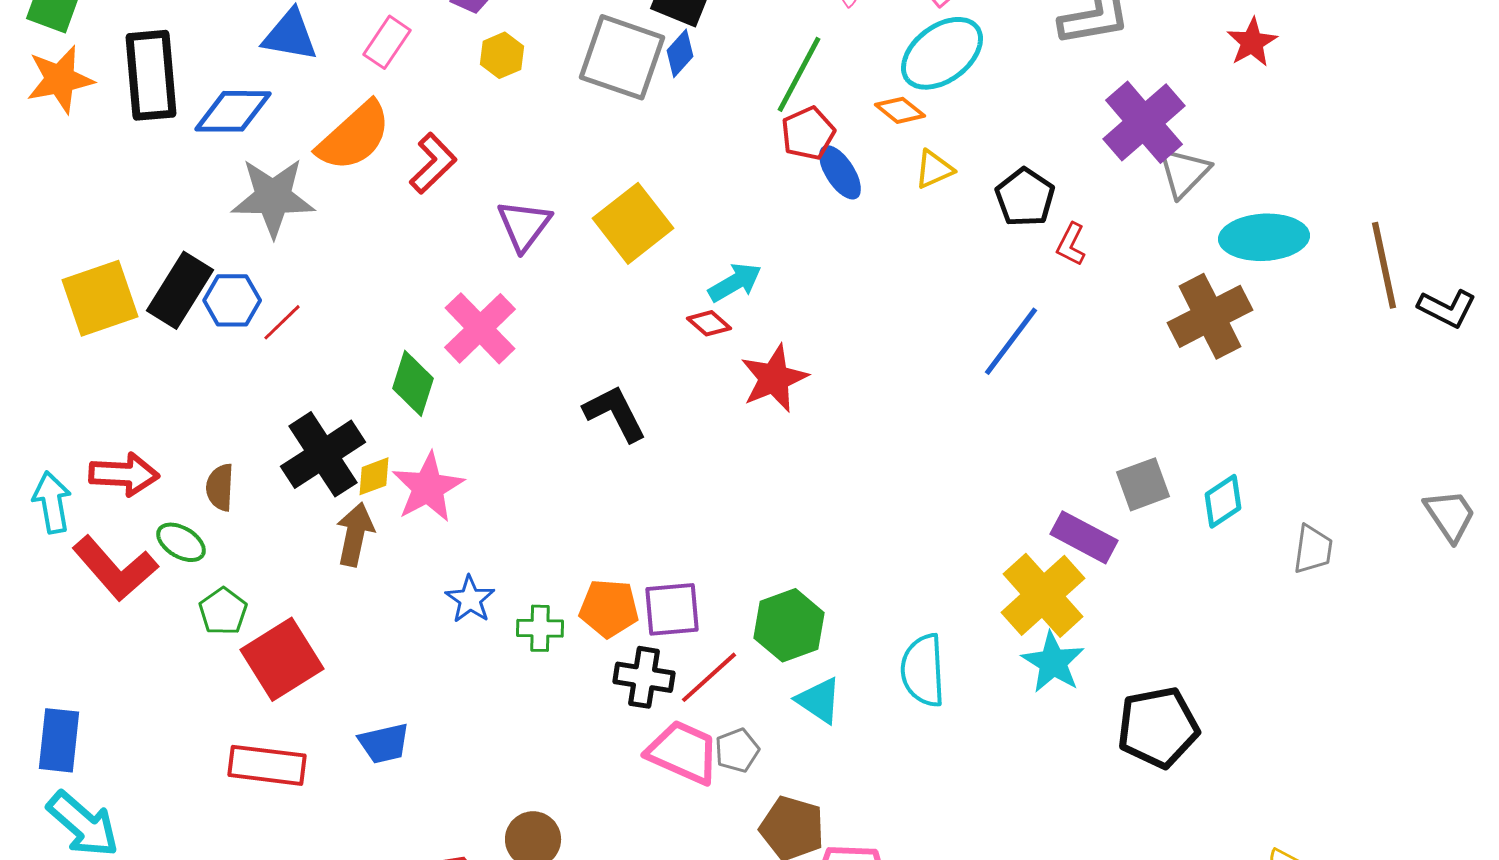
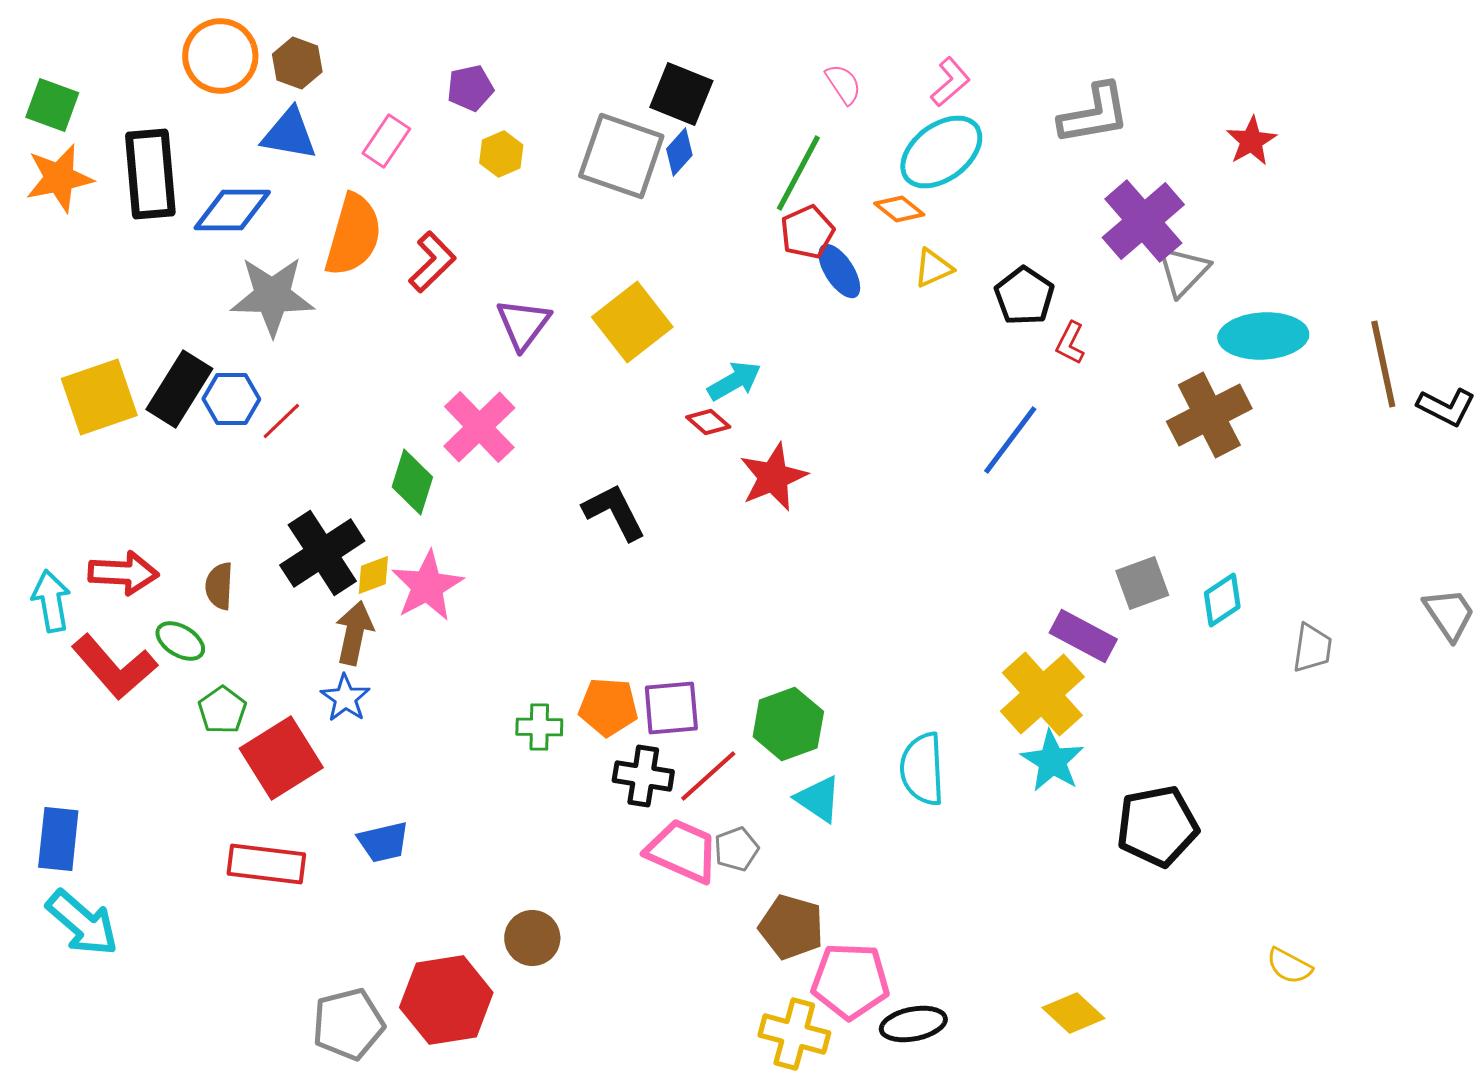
orange semicircle: (354, 136) -> (353, 235), turned -32
blue star: (470, 599) -> (345, 698), moved

